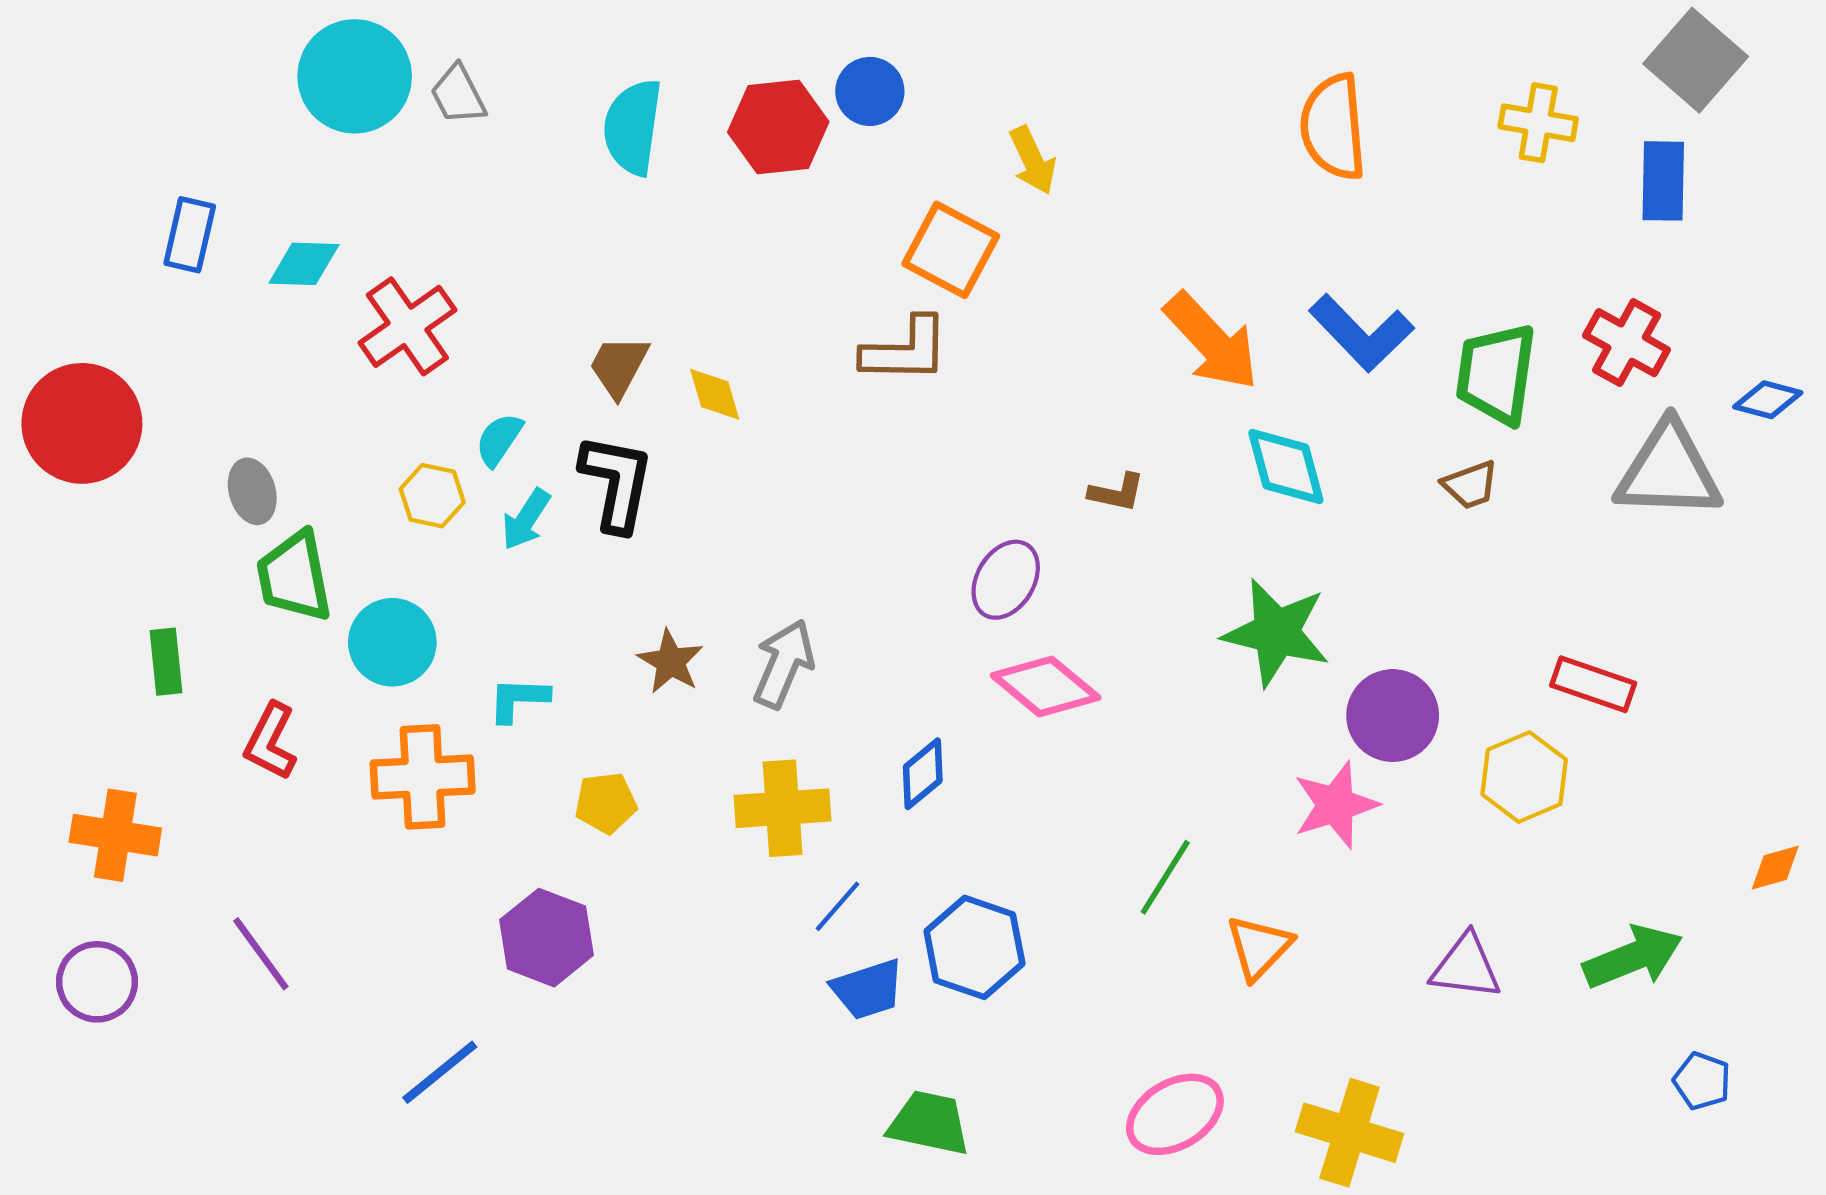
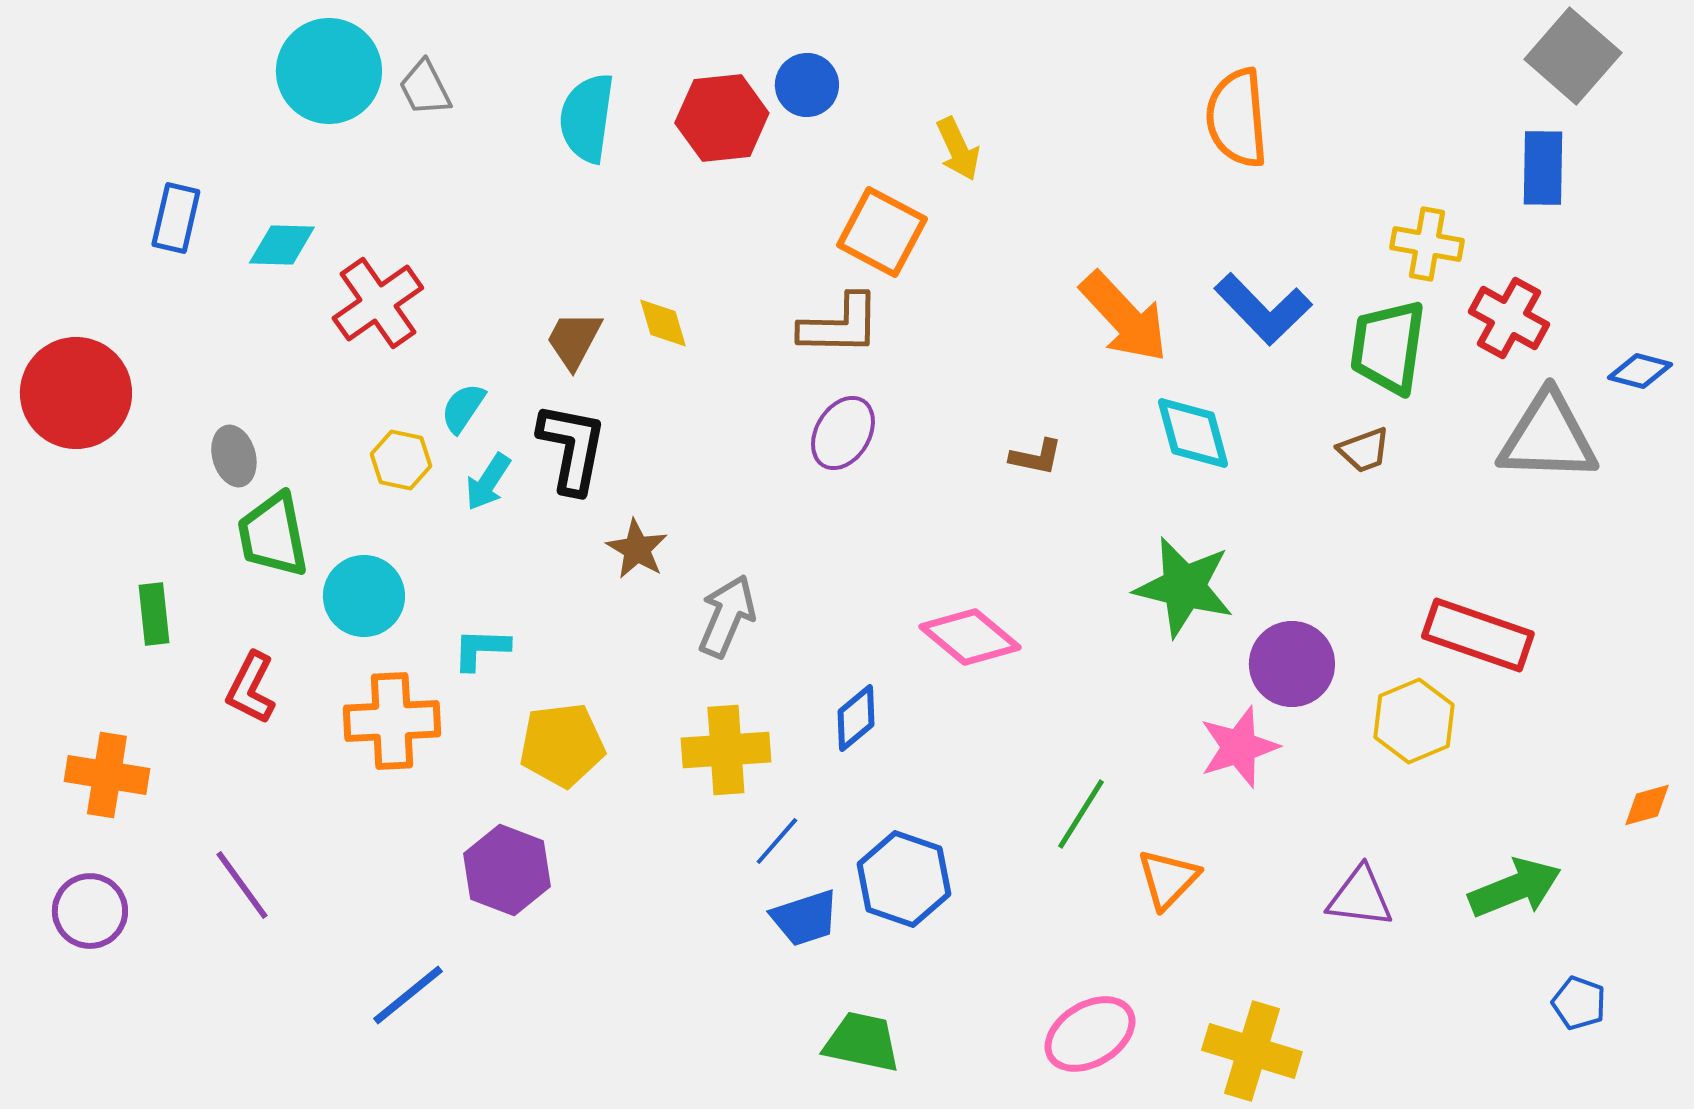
yellow cross: (1538, 123) -> (1427, 244), moved
yellow diamond: (715, 394) -> (663, 323), moved
purple ellipse: (1006, 580) -> (843, 433), moved
brown star: (670, 662) -> (637, 549), moved
red rectangle: (1593, 684) -> (1478, 635), size x1.4
yellow pentagon: (606, 803) -> (562, 745), size x1.5

